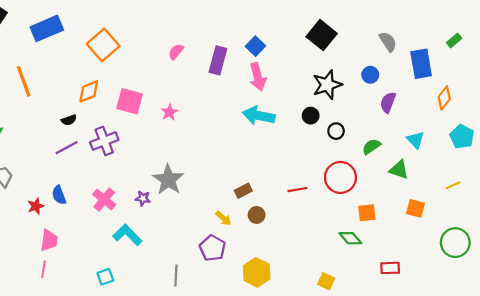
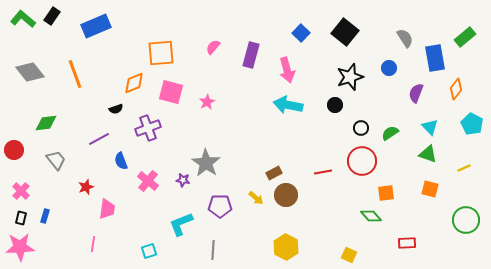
green rectangle: (454, 41) -> (465, 37), size x1.5
orange square: (103, 45) -> (161, 53), moved, turned 36
blue square: (255, 46) -> (301, 33), moved
purple semicircle: (388, 102) -> (416, 93), moved
black circle: (336, 131) -> (361, 128), moved
purple line: (67, 148) -> (99, 139), moved
green triangle: (399, 170) -> (428, 154), moved
blue semicircle: (59, 195) -> (121, 161), moved
brown circle: (257, 215) -> (286, 195), size x1.5
cyan L-shape: (127, 235) -> (181, 224), moved, turned -68
pink trapezoid: (49, 240) -> (107, 209), moved
purple pentagon: (212, 248) -> (220, 206), moved, turned -30

